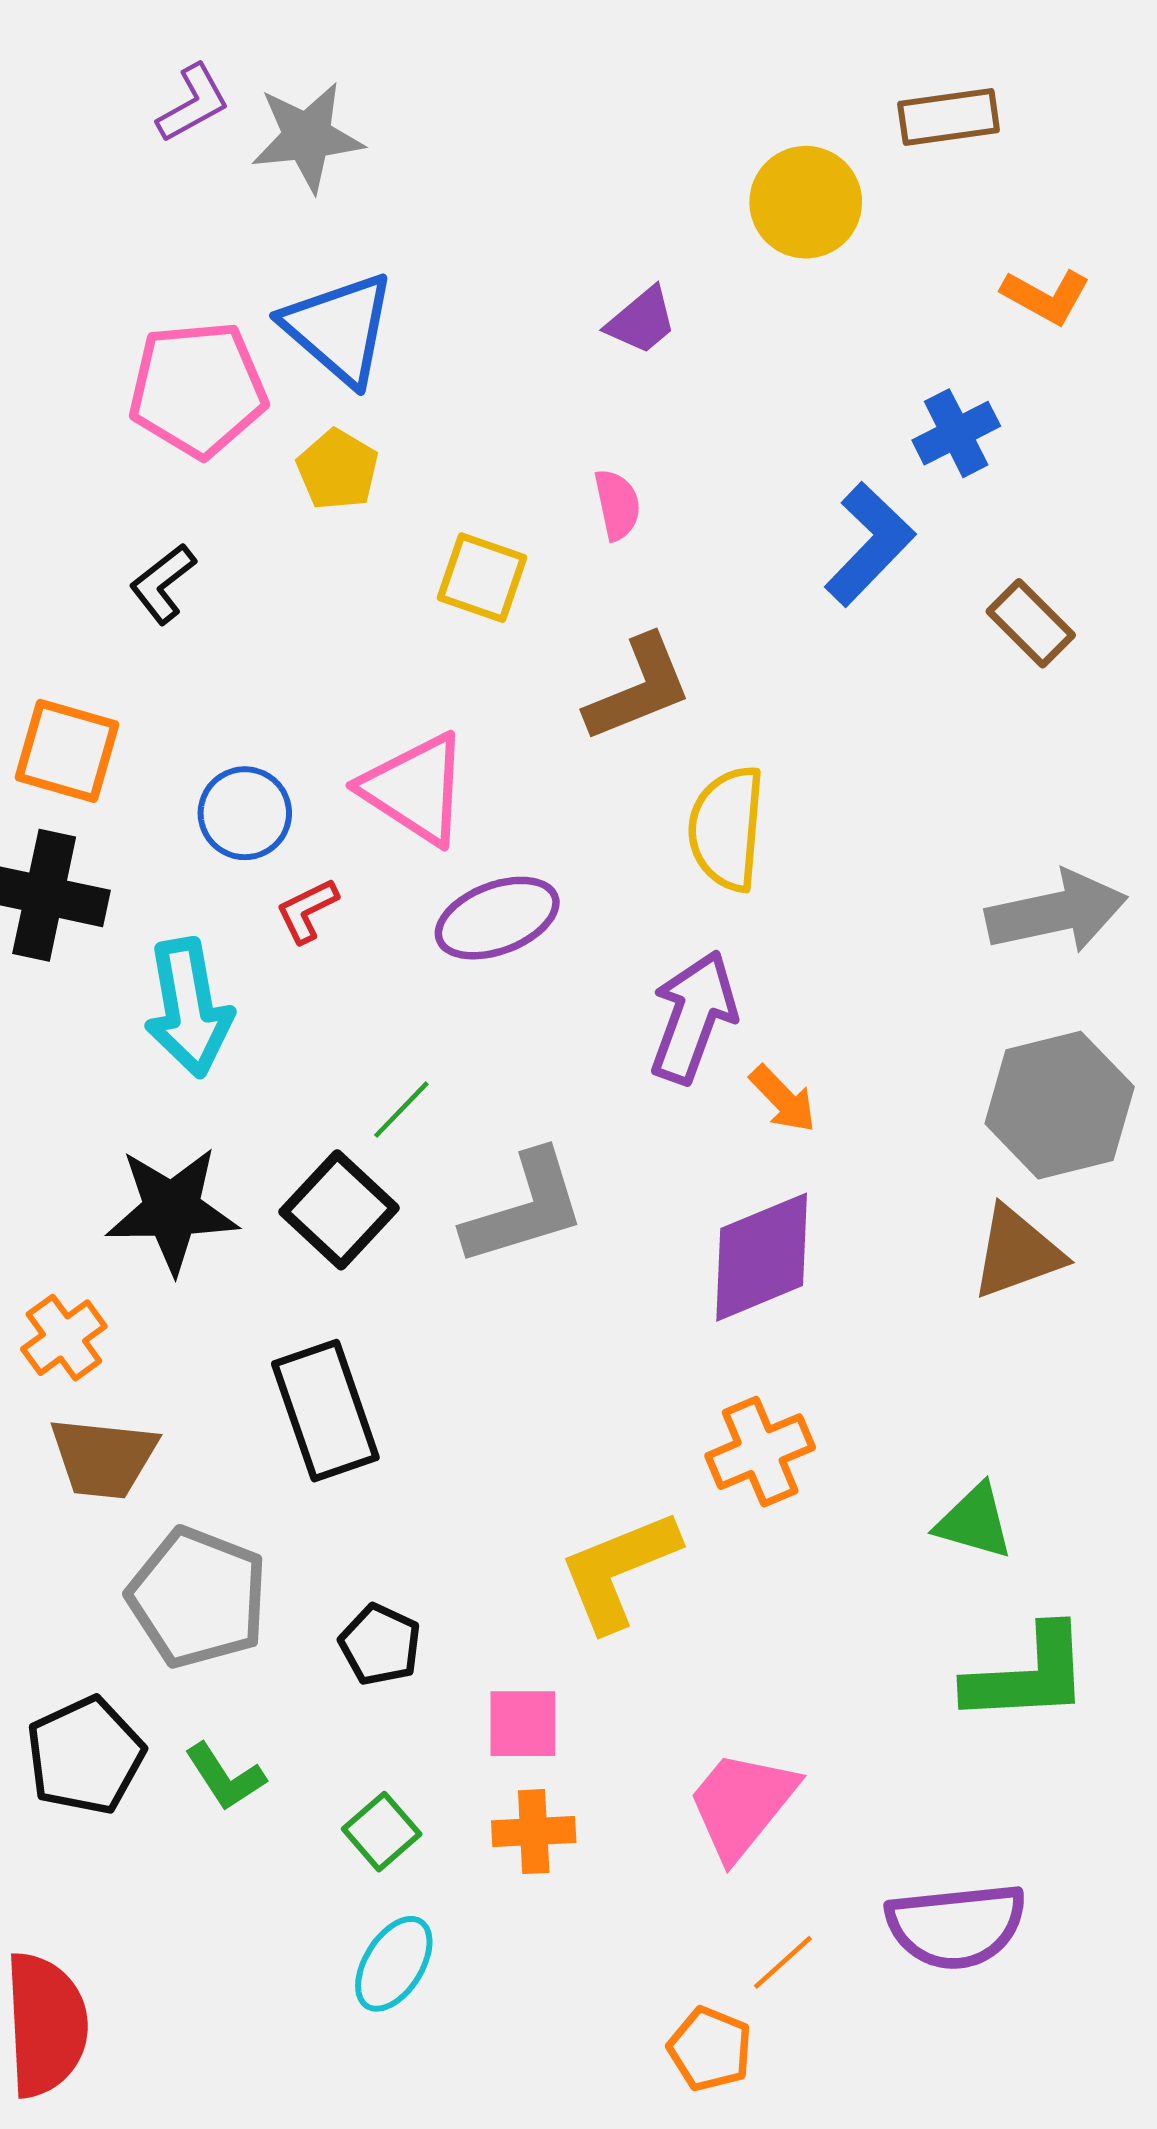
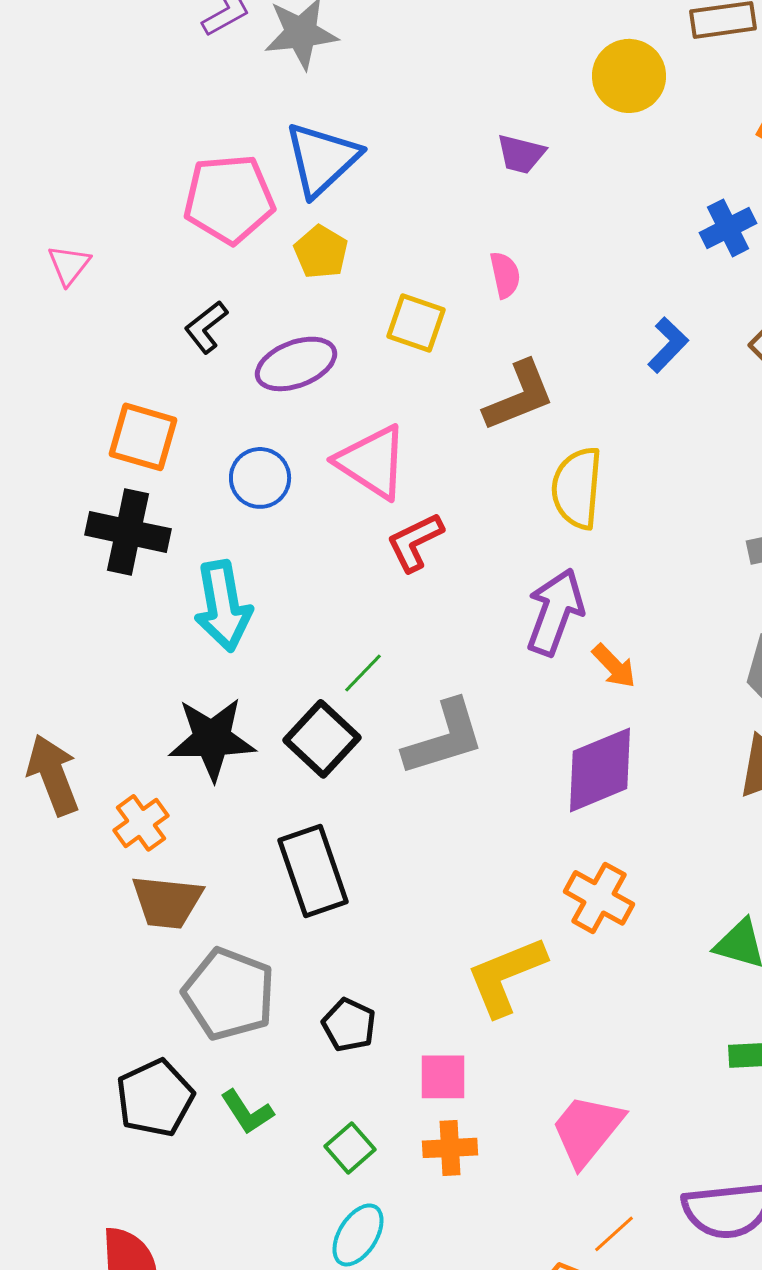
purple trapezoid: (642, 321) -> (521, 154), turned 54
blue triangle: (339, 328) -> (322, 159), turned 36
blue L-shape: (870, 544) -> (668, 345), moved, size x0.7
red L-shape: (307, 910) -> (415, 542), moved, size x1.4
purple ellipse: (497, 918) -> (296, 364), moved
orange cross: (760, 1452) -> (599, 898), turned -38

